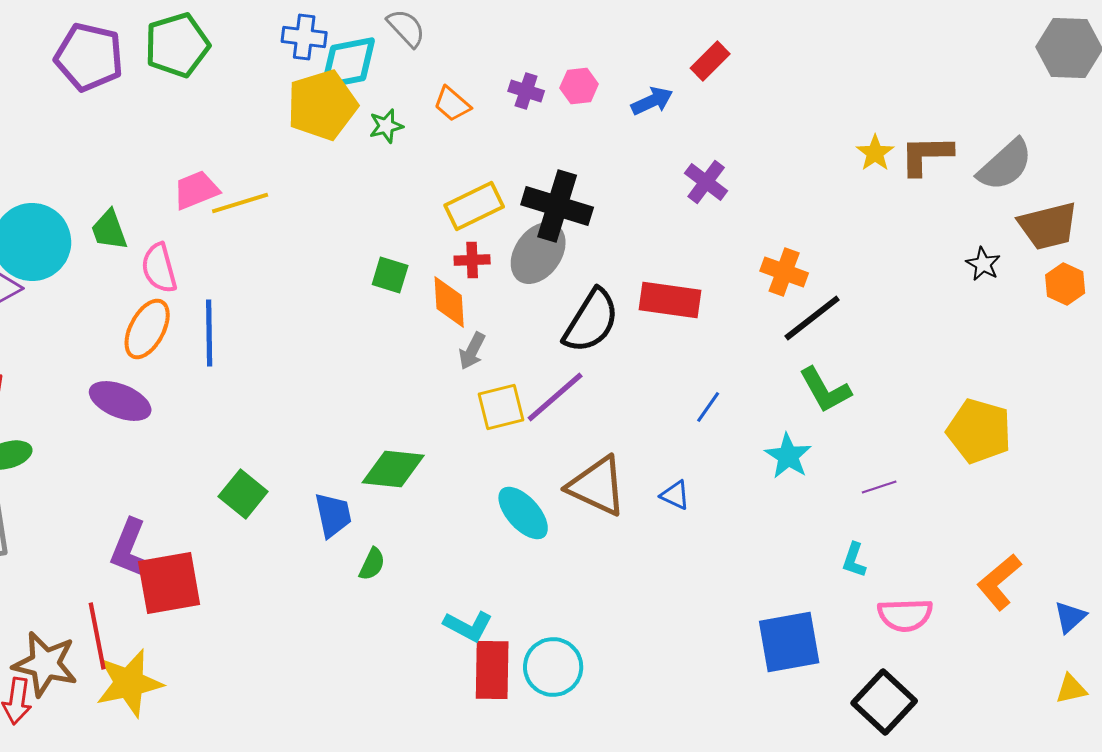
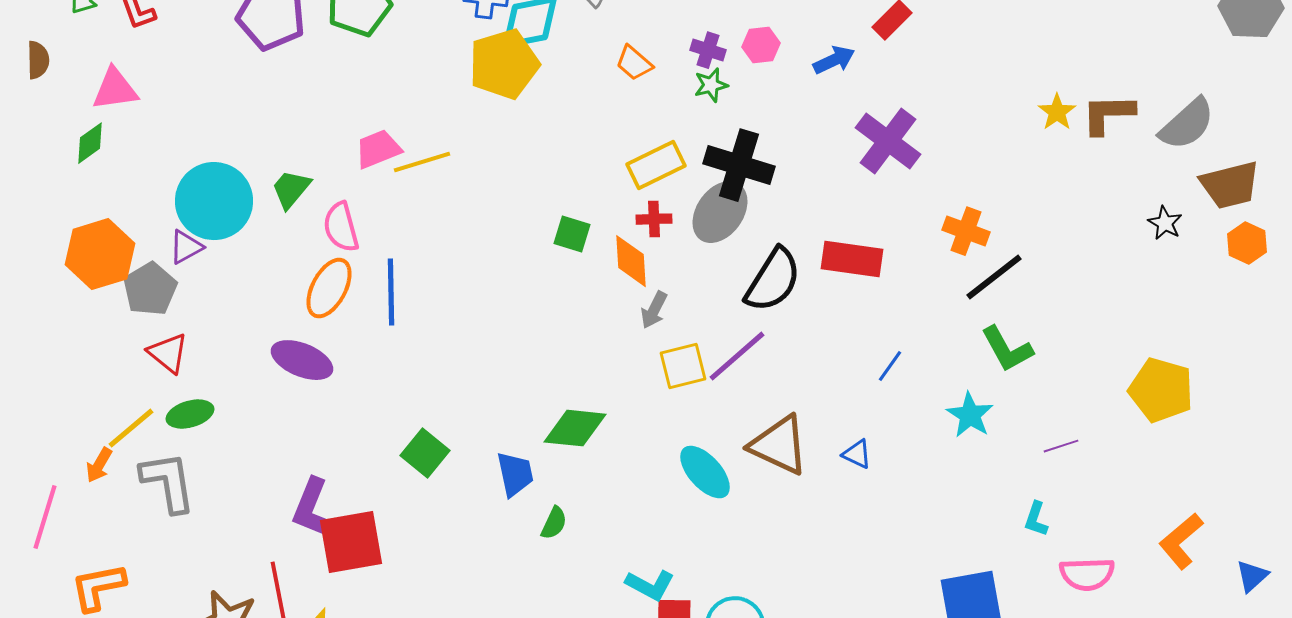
green star: (386, 126) -> (711, 85), moved
purple cross: (706, 182) -> (888, 141), size x1.5
green trapezoid: (109, 230) -> (291, 189), turned 60

